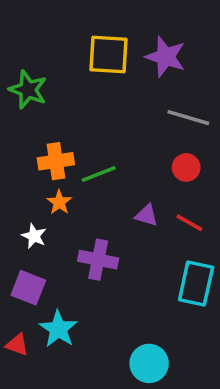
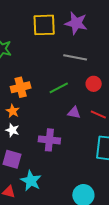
gray line: (188, 118) -> (75, 57), moved
green line: (99, 174) -> (59, 88), moved
orange star: (59, 202) -> (13, 111), moved

